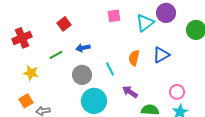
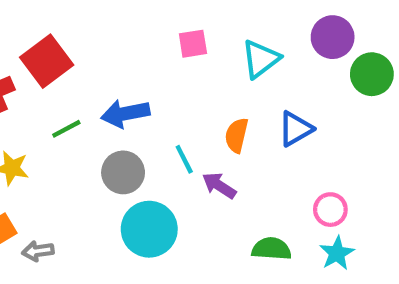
purple circle: (166, 13) -> (333, 37), moved
red square: (64, 24) -> (47, 61), moved, size x1.6
blue arrow: (83, 48) -> (125, 113), size x1.5
purple arrow: (130, 92) -> (219, 186), moved

